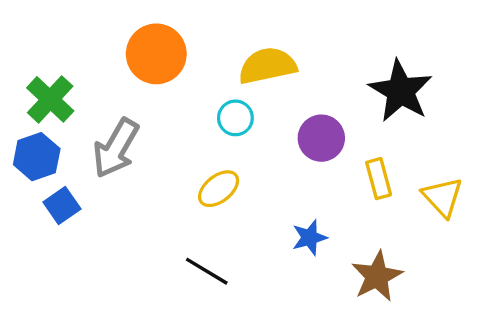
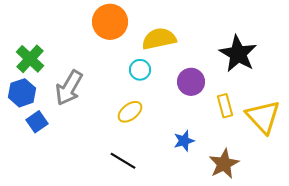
orange circle: (156, 54) -> (110, 22), moved
yellow triangle: (443, 197) -> (263, 117), size x1.4

